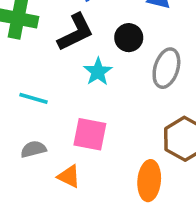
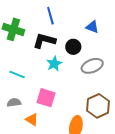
black L-shape: (76, 32) -> (44, 41), turned -145
gray ellipse: (166, 68) -> (92, 66), turned 45

